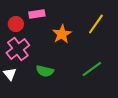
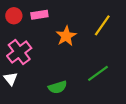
red circle: (16, 24) -> (14, 16), moved
green semicircle: (45, 71) -> (58, 87), moved, turned -30

